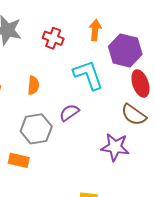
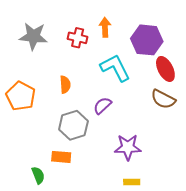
orange arrow: (95, 30) -> (105, 27), moved
purple star: (115, 147) -> (128, 147), moved

